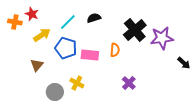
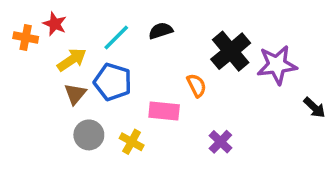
orange semicircle: (115, 50) -> (197, 85), turned -32
pink rectangle: (90, 55) -> (164, 111), moved
brown triangle: (37, 65) -> (75, 94), moved
gray circle: (55, 92) -> (89, 135), moved

